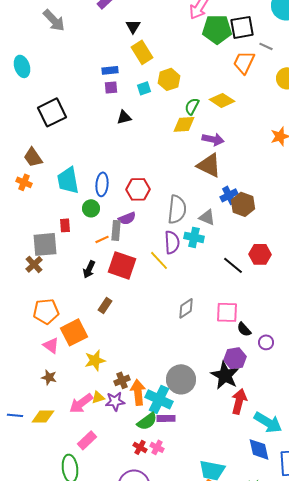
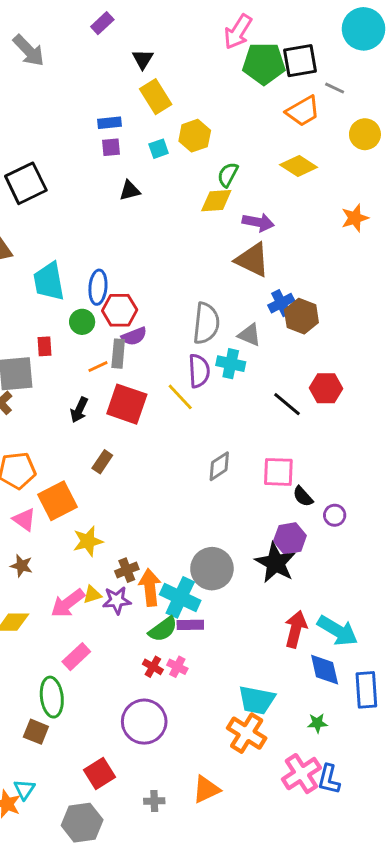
orange trapezoid: (244, 62) -> (303, 111), turned -145
yellow diamond: (222, 100) -> (299, 166), moved
red hexagon: (138, 189) -> (120, 310), moved
red arrow: (239, 401) -> (296, 629), moved

